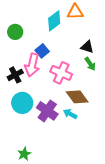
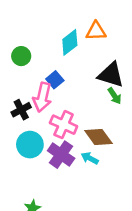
black triangle: (87, 47) -> (111, 75), size x1.6
pink cross: (61, 73) -> (64, 125), moved

